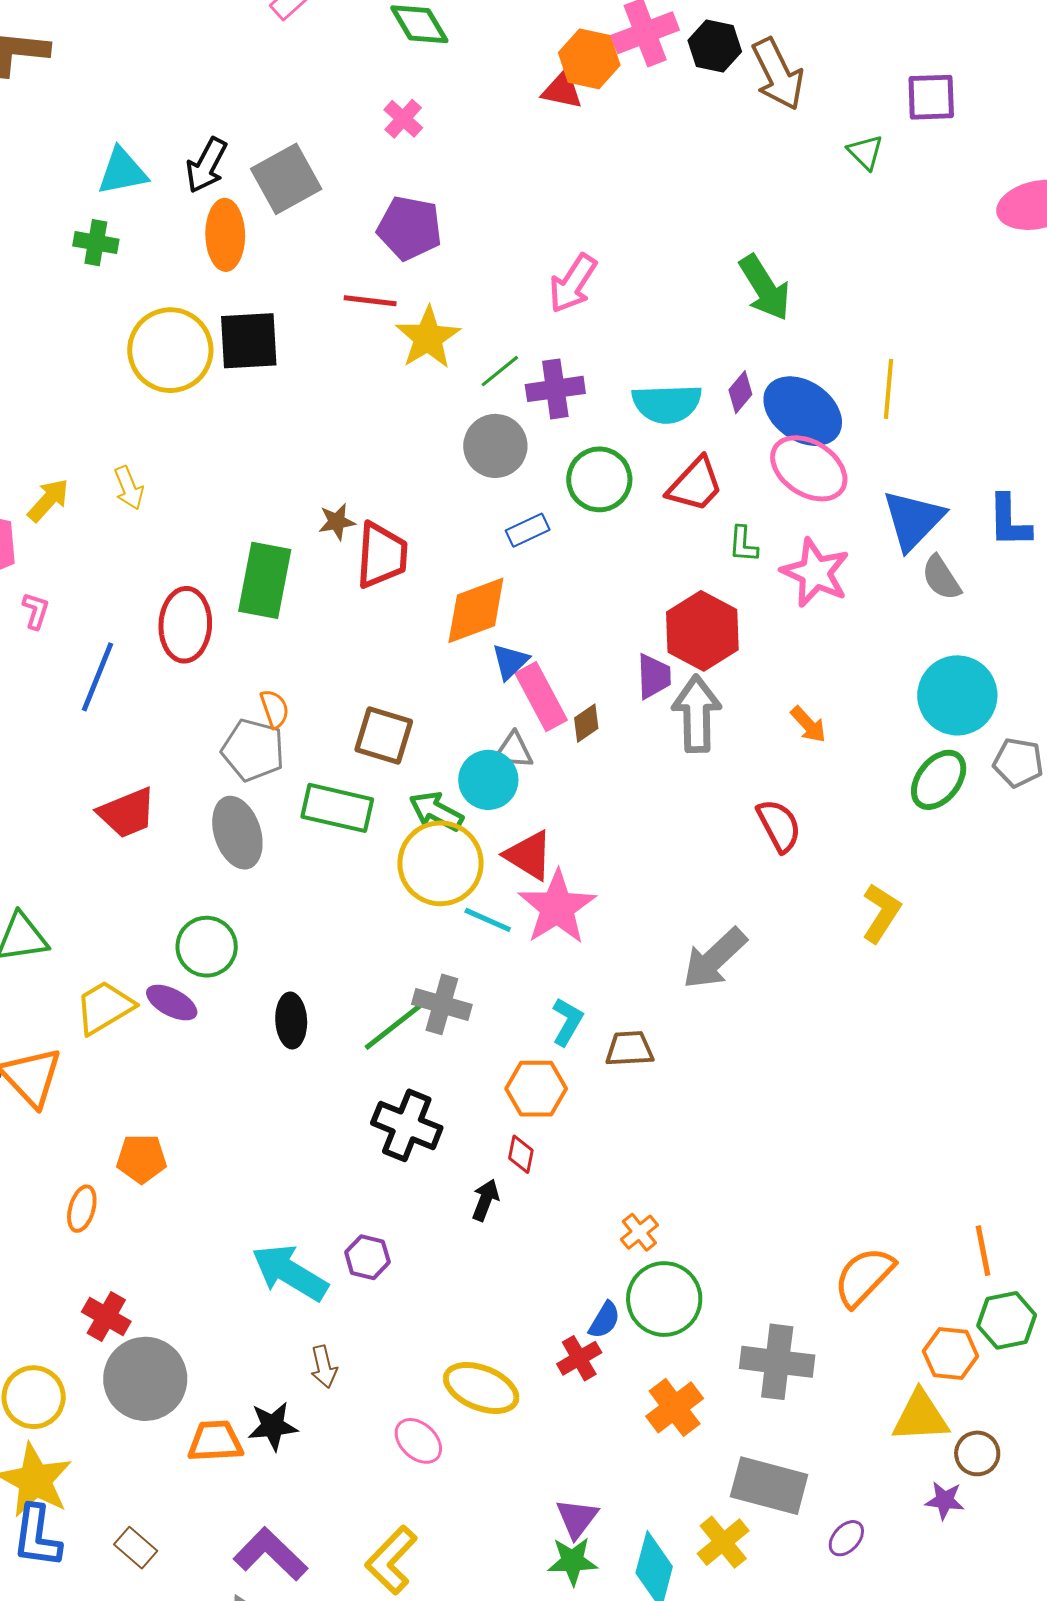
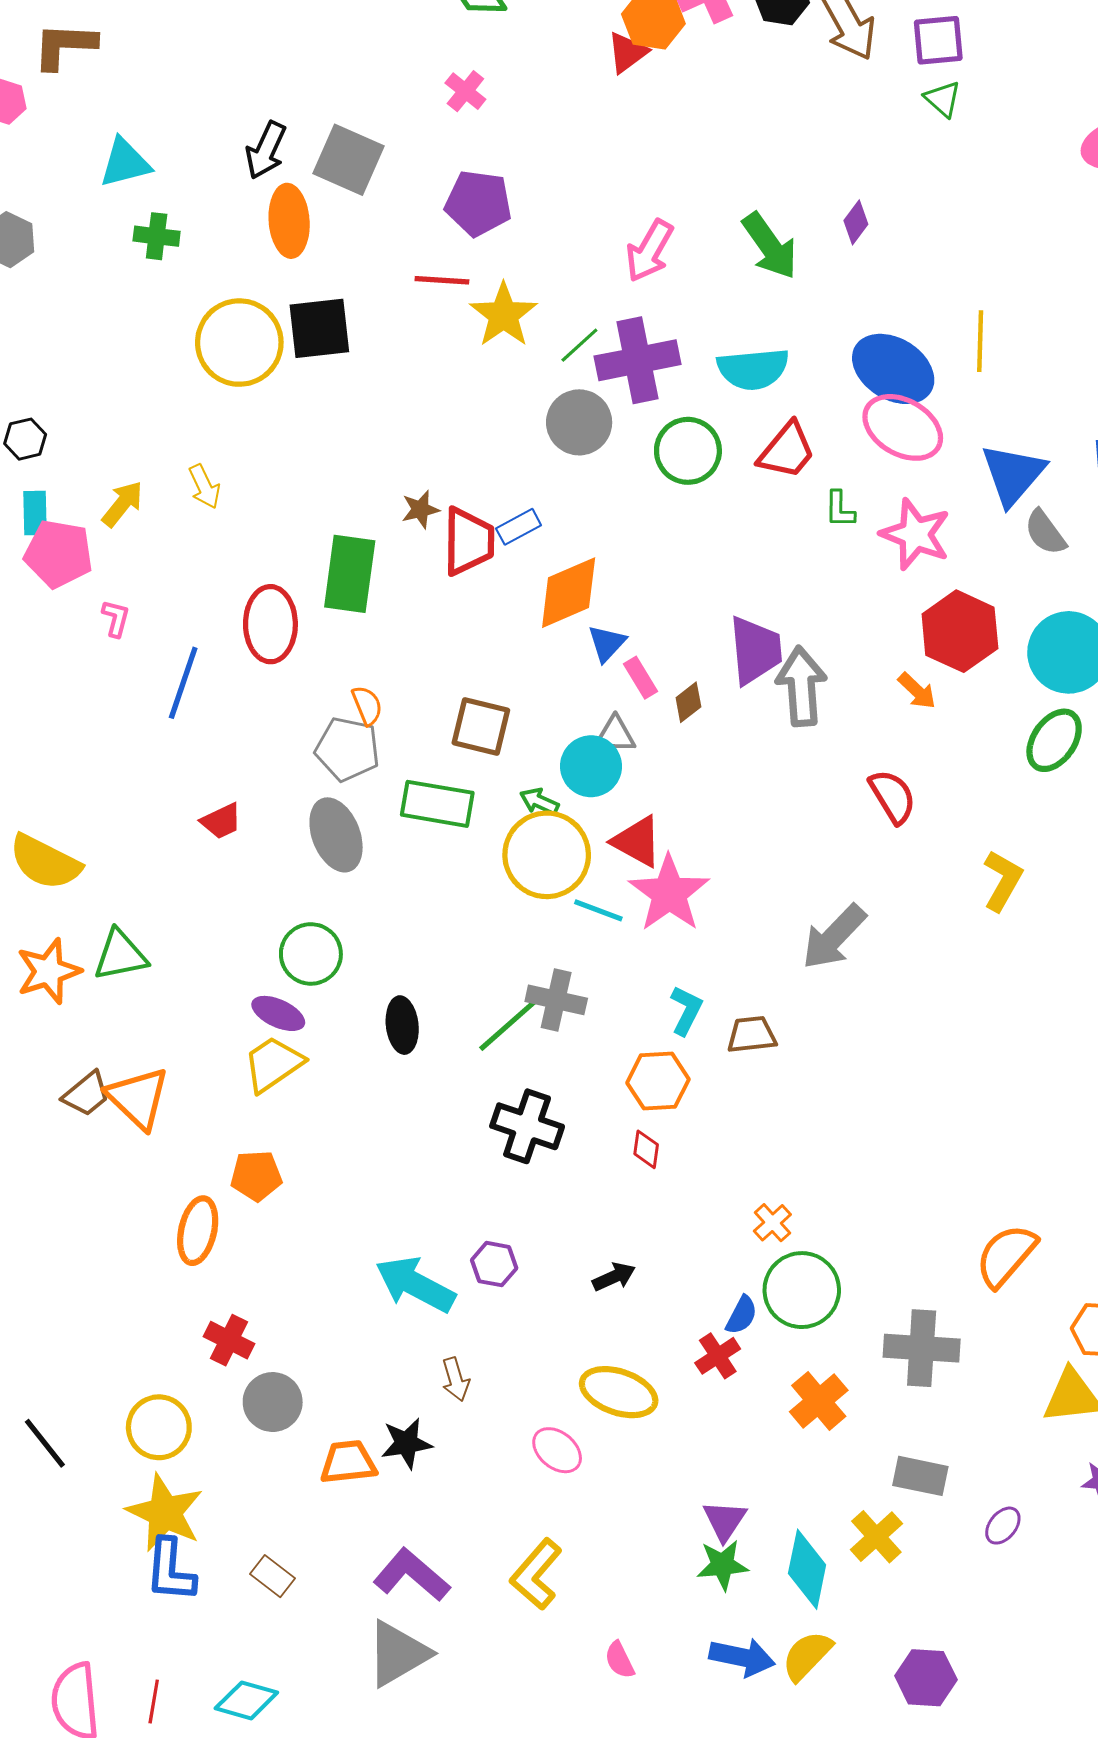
red triangle: (562, 90) -> (627, 52), turned -45
purple square: (931, 97) -> (938, 40), moved
cyan triangle: (122, 171) -> (125, 163), moved
gray square: (286, 179) -> (349, 160), turned -34
green arrow: (765, 288) -> (770, 246), moved
purple cross: (555, 389) -> (637, 360), size x1.4
purple diamond: (740, 392) -> (856, 222), moved
blue rectangle: (528, 530) -> (519, 527), moved
red hexagon: (702, 631) -> (960, 631), moved
purple trapezoid: (654, 676) -> (755, 650), size x1.5
pink rectangle: (541, 697) -> (641, 678), size x0.6
green arrow: (436, 811) -> (539, 801), size x0.7
red trapezoid: (127, 813) -> (221, 821), size x0.7
yellow trapezoid: (105, 1007) -> (273, 1064), moved
black arrow: (485, 1200) -> (614, 1277), moved, turned 48
orange ellipse: (82, 1209) -> (198, 1231), size x1.4
gray circle: (145, 1379) -> (273, 1402), size x0.7
gray rectangle: (769, 1486) -> (920, 1476), size x0.7

